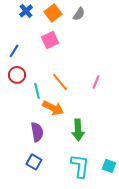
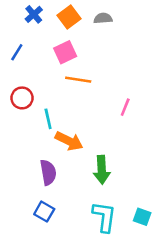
gray semicircle: (79, 14) -> (103, 18), turned -128
blue line: (14, 51) -> (17, 52), moved
orange line: (60, 82) -> (78, 80), moved, turned -42

